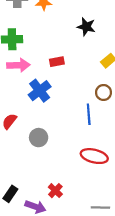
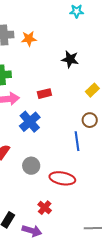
red ellipse: (94, 156) -> (62, 178), moved
red cross: (55, 191) -> (45, 208), moved

